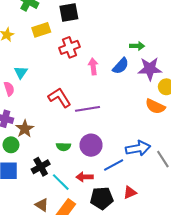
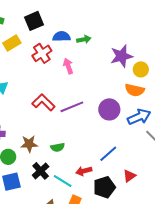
green arrow: (137, 46) -> (84, 39), moved
blue semicircle: (121, 66) -> (61, 37), moved, turned -120
brown star: (25, 129) -> (29, 144), moved, turned -30
purple circle: (91, 145) -> (109, 109), moved
blue arrow: (138, 148) -> (139, 117), moved

